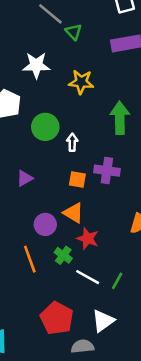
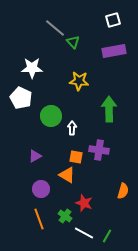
white star: (36, 65) -> (32, 68), moved
orange triangle: (74, 213) -> (67, 175), moved
purple circle: (45, 224) -> (41, 189), moved

